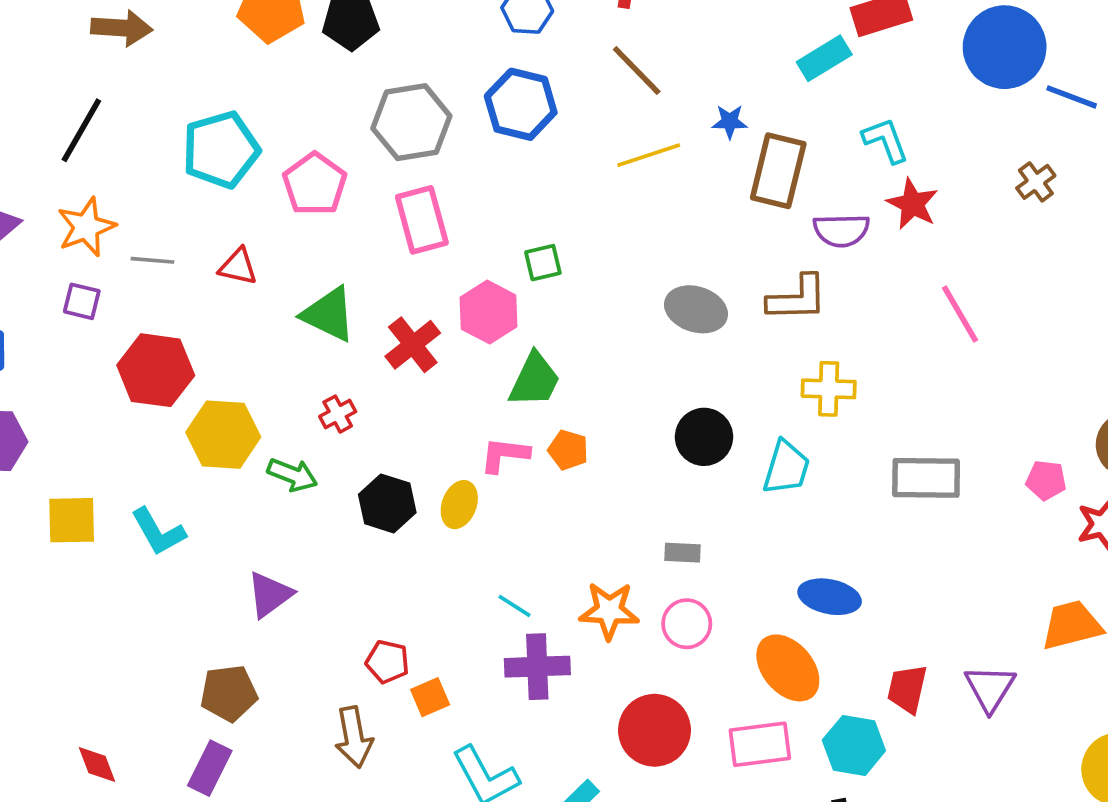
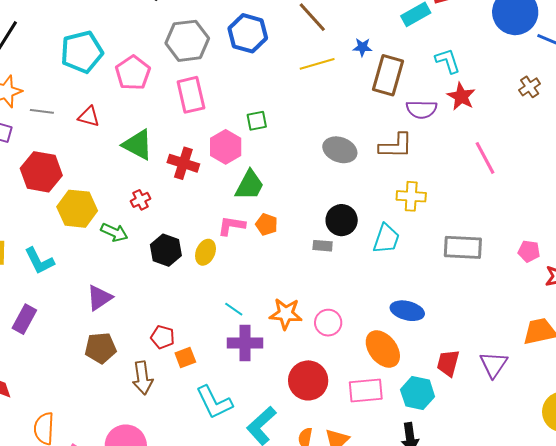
red cross: (413, 345) -> (183, 163), turned -36
gray rectangle: (682, 553) -> (323, 246), moved
brown pentagon: (229, 693) -> (101, 348), moved
purple rectangle: (210, 768) -> (24, 319), moved

